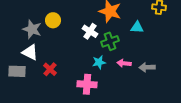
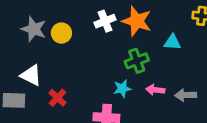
gray star: (32, 29) -> (34, 29), moved
white cross: (90, 31) -> (105, 21), moved, turned 35

